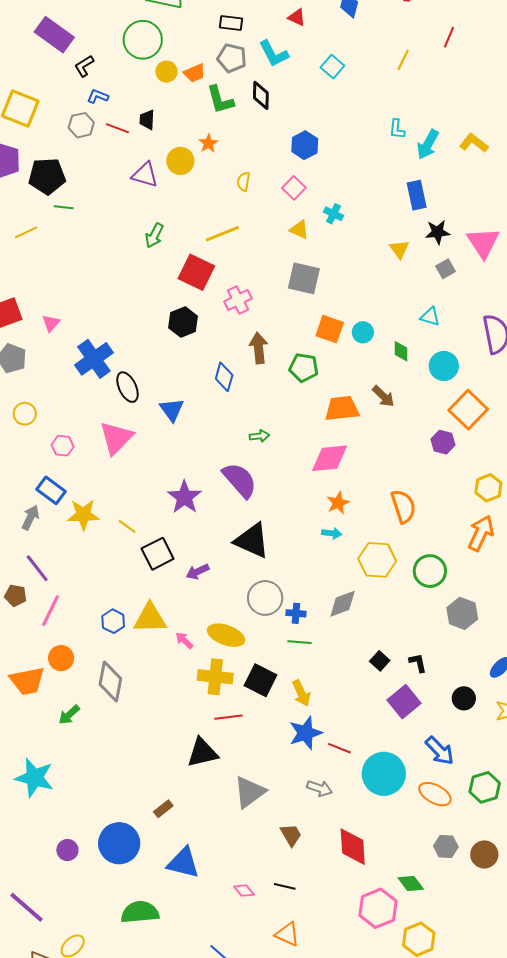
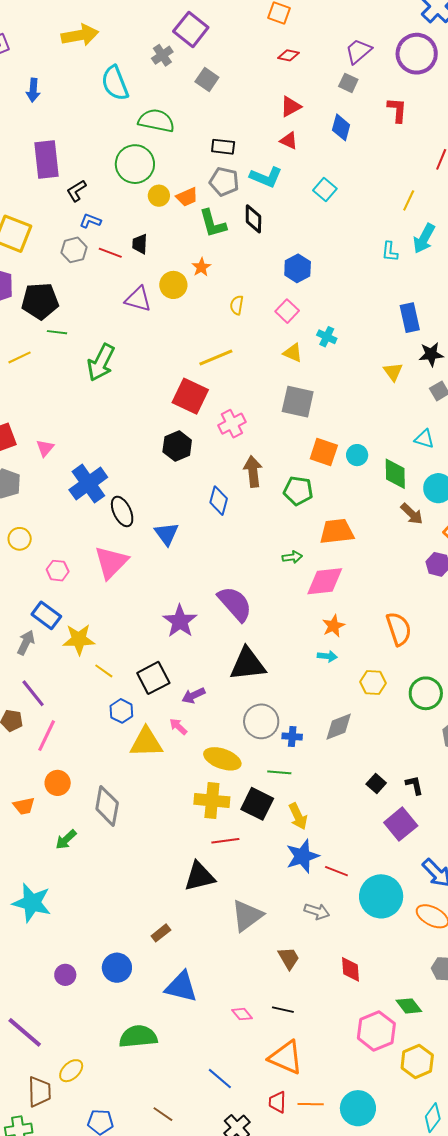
purple rectangle: (54, 35) -> (46, 159), turned 48
cyan L-shape: (274, 54) -> (266, 177), turned -40
yellow line: (403, 60) -> (409, 200), moved
cyan arrow: (428, 145) -> (424, 239), moved
green arrow: (154, 235) -> (101, 363), moved, size x1.5
green diamond: (401, 351) -> (395, 474), size x1.5
brown arrow: (383, 396) -> (412, 514), moved
green arrow: (259, 436) -> (292, 557), moved
yellow line: (127, 526) -> (104, 671), moved
black triangle: (252, 541) -> (248, 664), turned -30
yellow hexagon: (377, 560) -> (373, 682), size x0.7
blue hexagon: (113, 621) -> (121, 711), moved
pink arrow: (184, 640) -> (178, 726), moved
green line: (300, 642) -> (279, 772), moved
orange trapezoid: (27, 681) -> (24, 806), size x0.6
blue circle: (119, 843) -> (117, 968), size x0.7
red diamond: (353, 847) -> (350, 969), size x0.7
orange triangle: (287, 934) -> (286, 1058), size x1.4

